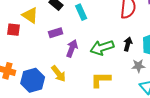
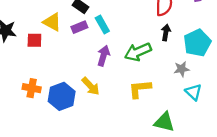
cyan rectangle: (81, 12) -> (102, 25), moved
purple rectangle: (56, 33) -> (79, 27), moved
black arrow: (128, 44) -> (166, 32), moved

